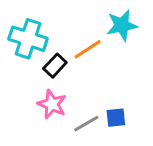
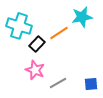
blue square: (116, 118) -> (91, 84), moved

